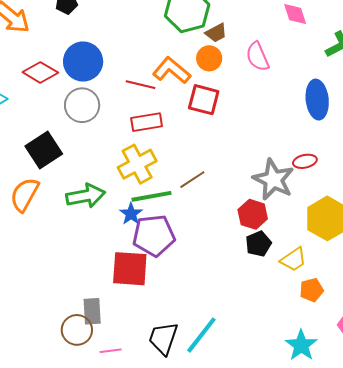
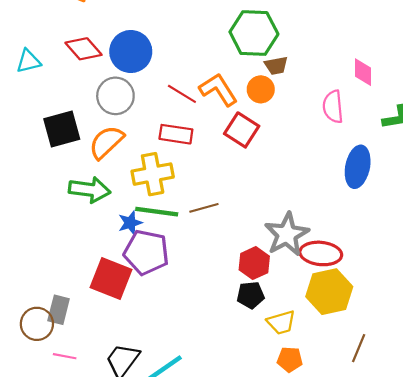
pink semicircle: (258, 57) -> (333, 107), moved
red ellipse: (305, 161) -> (321, 253), moved, size x1.6
orange semicircle: (25, 195) -> (106, 142), moved

